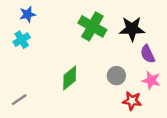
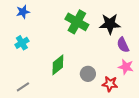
cyan cross: (22, 40) -> (22, 43), moved
gray circle: (116, 76) -> (88, 74), moved
gray line: (19, 100) -> (23, 87), moved

